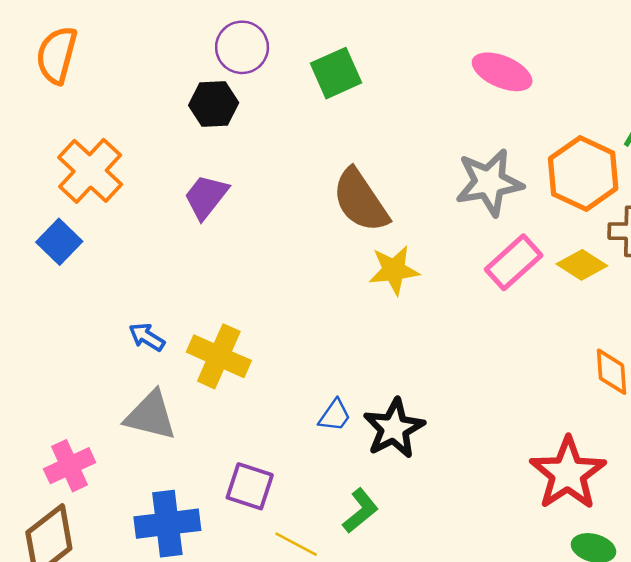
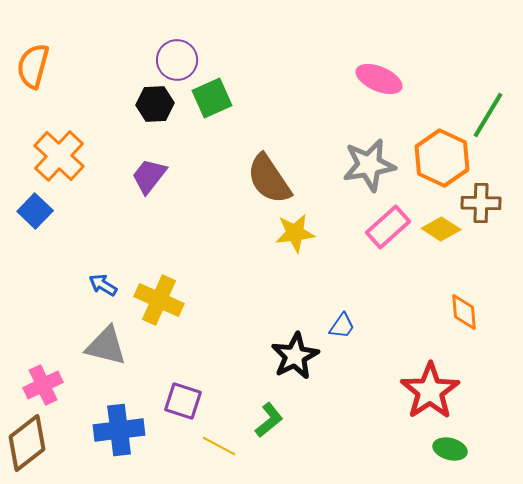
green square: (336, 73) -> (212, 98), moved
blue trapezoid: (335, 415) -> (342, 326), moved

